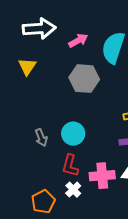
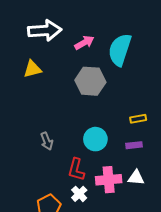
yellow triangle: (27, 67) -> (32, 69), turned 42
cyan circle: (73, 134) -> (95, 139), moved

